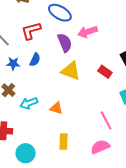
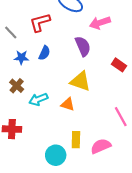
purple semicircle: (65, 43) -> (83, 46), moved
yellow triangle: (71, 71) -> (80, 81), moved
pink semicircle: (100, 147) -> (101, 146), moved
cyan circle: (26, 153) -> (56, 155), moved

